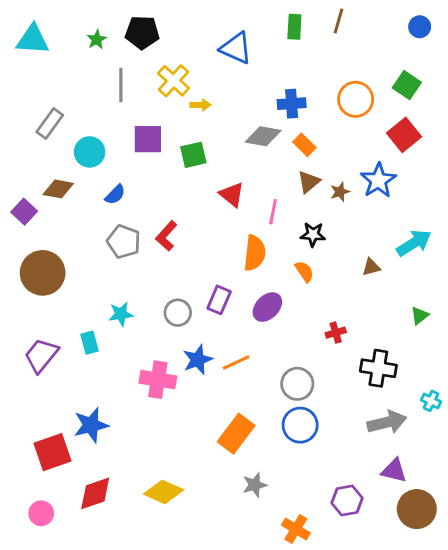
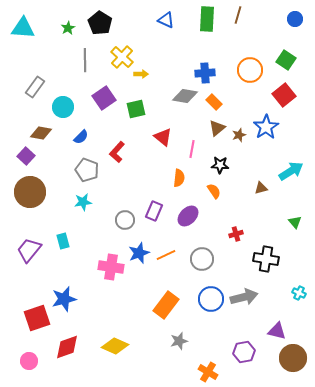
green rectangle: (294, 27) -> (207, 19), size x1.4
black pentagon: (142, 32) -> (100, 23), turned 30
blue triangle: (236, 48) -> (166, 20), moved, size x0.7
purple square: (148, 139) -> (104, 98), turned -35
purple square: (24, 212) -> (26, 156), moved
red L-shape: (166, 236) -> (117, 152), moved
orange semicircle: (255, 253) -> (179, 178), size x0.7
cyan star: (121, 314) -> (83, 202), moved
green triangle: (420, 316) -> (295, 222), turned -32
gray circle: (297, 384) -> (202, 259), moved
cyan cross: (431, 401) -> (299, 293), moved
gray arrow: (387, 422) -> (244, 297), moved

